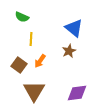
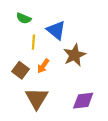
blue triangle: (74, 28) -> (56, 30), moved
brown star: (69, 51) -> (75, 55), size x1.5

